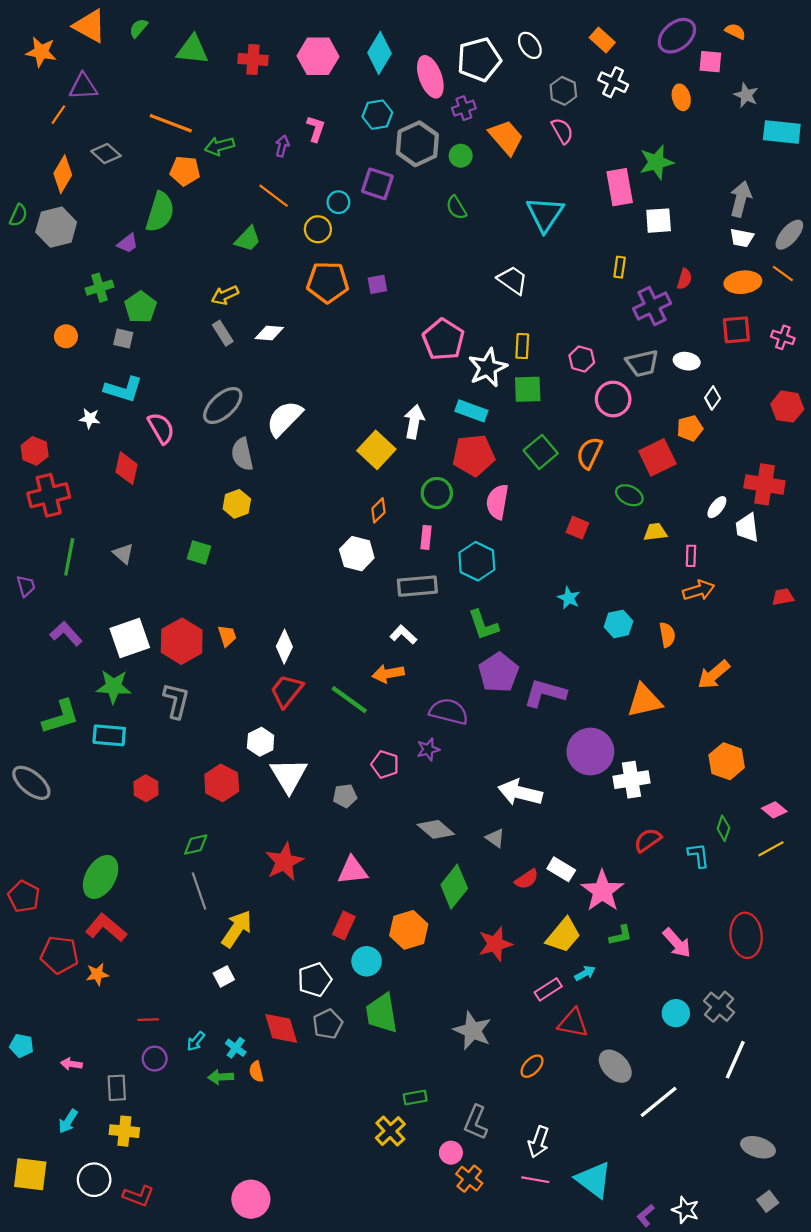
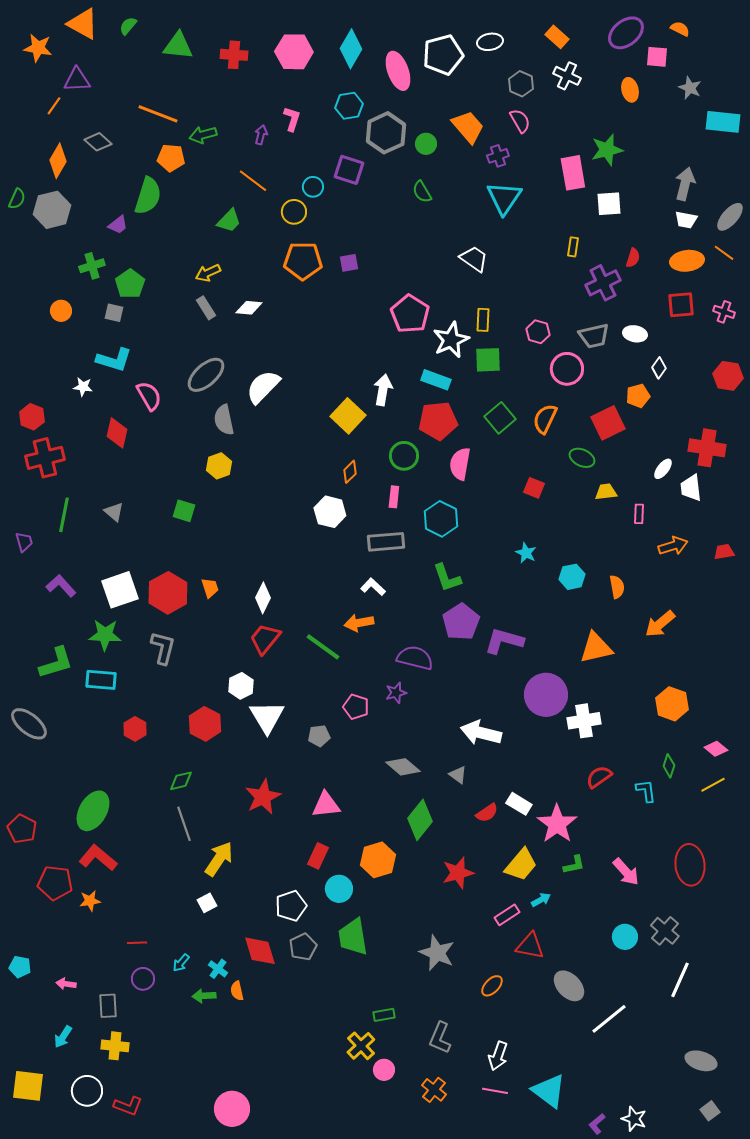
white ellipse: (530, 45) -> (490, 42), turned -65
purple cross: (464, 108) -> (498, 156), moved
orange arrow: (699, 590) -> (673, 546), moved
pink circle: (451, 1153) -> (384, 1070), moved

